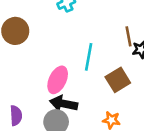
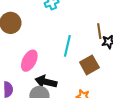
pink ellipse: (58, 80) -> (29, 61), moved

